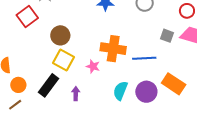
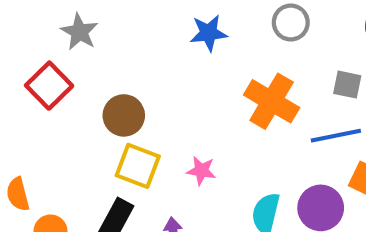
orange cross: (113, 49) -> (272, 101), moved, turned 30
blue line: (144, 58) -> (336, 136), moved

